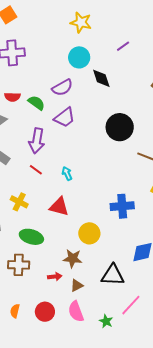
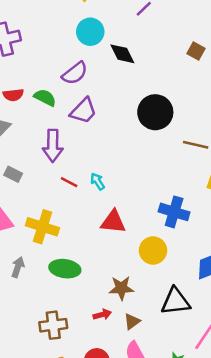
red line: (36, 170) -> (69, 182), moved
yellow cross: (19, 202) -> (42, 227), size x1.4
blue cross: (122, 206) -> (174, 212), turned 30
red triangle: (59, 207) -> (113, 222), moved
yellow circle: (89, 233) -> (153, 250), moved
brown cross: (19, 265) -> (53, 325), moved

